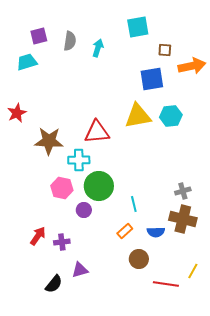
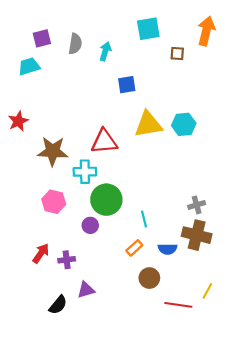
orange arrow: (192, 66) -> (206, 31), moved, turned -64
blue square: (152, 79) -> (127, 85), moved, size x0.7
pink hexagon: (62, 188) -> (54, 202), moved

